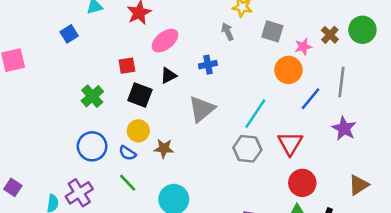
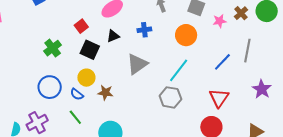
red square: (127, 66) -> (81, 26), turned -32
orange circle: (288, 70) -> (186, 35), moved
purple star: (344, 128) -> (262, 89), moved
red triangle: (290, 143) -> (219, 98), moved

